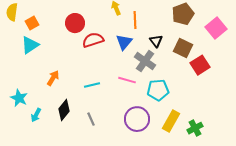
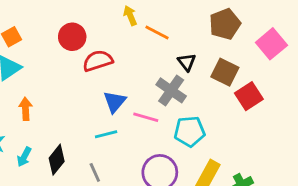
orange line: (135, 20) -> (157, 33), turned -60
blue triangle: (124, 42) -> (115, 102), moved
orange arrow: (53, 78) -> (26, 109), moved, turned -35
cyan line: (92, 85) -> (106, 134), moved
cyan arrow: (36, 115) -> (24, 157), moved

